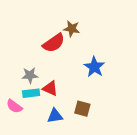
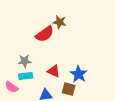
blue star: (94, 67) -> (79, 74), moved
red triangle: (50, 88) -> (54, 71), moved

